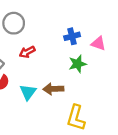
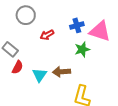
pink triangle: (98, 43) -> (100, 31), size x1.6
red arrow: (27, 52) -> (47, 35), moved

